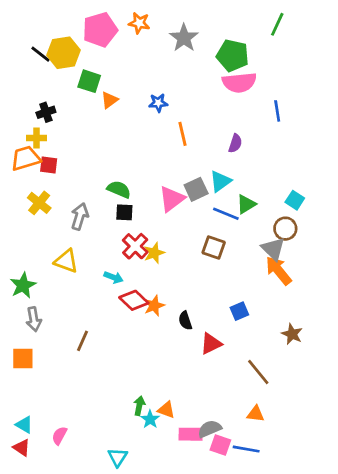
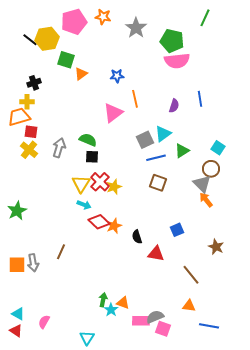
blue line: (277, 111) -> (200, 99), moved
red square: (49, 165) -> (31, 132), moved
pink triangle: (172, 199) -> (113, 113), moved
blue line: (226, 214) -> (156, 158), moved, turned -36
gray arrow: (80, 216) -> (59, 148), moved
yellow triangle: (66, 261) -> (81, 184), moved, turned 42
orange arrow: (279, 271) -> (206, 200), size x0.7
gray arrow: (34, 319) -> (33, 263), moved
red triangle: (211, 344) -> (156, 254), turned 36
blue line: (246, 449) -> (209, 326), moved

